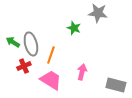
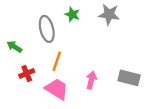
green star: (74, 28) -> (72, 14), moved
gray ellipse: (31, 44) -> (47, 29), moved
gray rectangle: (116, 85) -> (129, 78), moved

